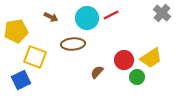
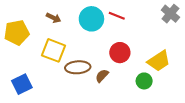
red line: (111, 15) -> (117, 16), turned 49
brown ellipse: (73, 44) -> (78, 67), moved
yellow square: (35, 57) -> (54, 50), moved
red circle: (124, 60) -> (120, 53), moved

